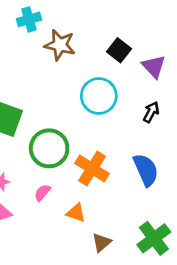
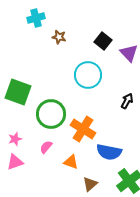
brown star: (60, 45) -> (59, 37), size x0.6
black arrow: (151, 112) -> (127, 101), moved
blue semicircle: (146, 170) -> (109, 152), moved, turned 125

